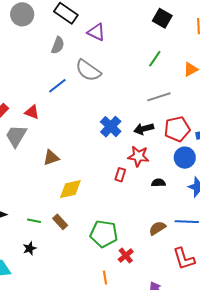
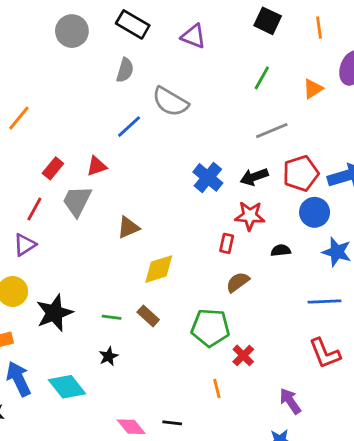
purple triangle: (96, 32) -> (194, 36), moved
red triangle: (32, 112) -> (97, 166), turned -35
brown semicircle: (157, 228) -> (238, 282), moved

